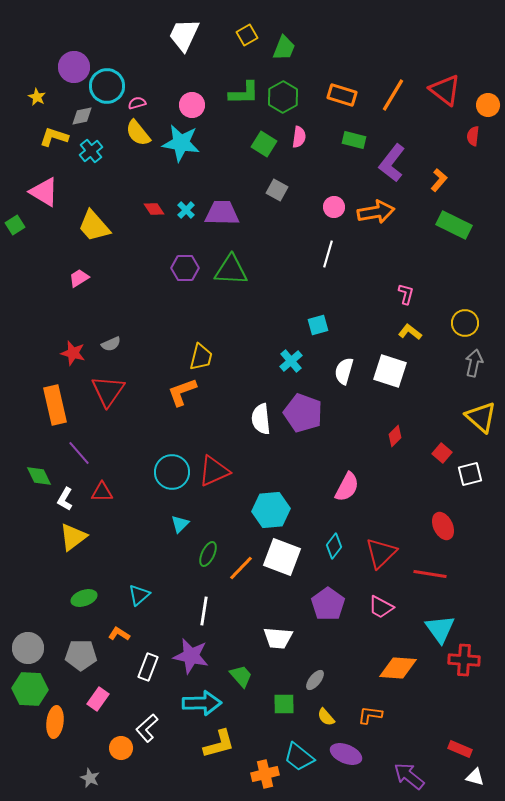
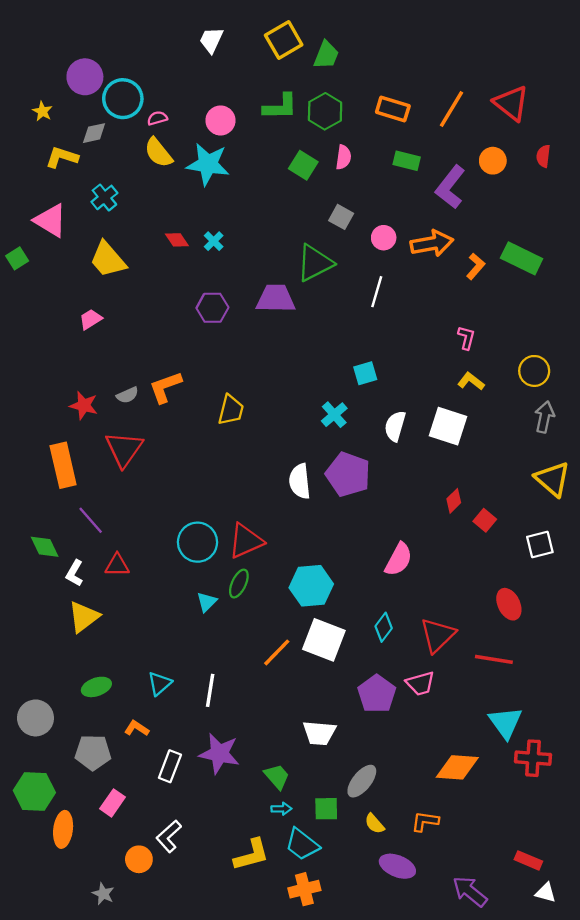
white trapezoid: (184, 35) -> (211, 40), size x0.7
yellow square: (247, 35) -> (284, 40), size x1.5
orange circle: (488, 105) -> (493, 161), moved
cyan cross: (91, 151) -> (104, 197), moved
orange L-shape: (439, 180) -> (476, 266), moved
gray square: (277, 190) -> (341, 217), moved
purple trapezoid: (222, 213) -> (276, 299), moved
green triangle: (231, 270) -> (315, 263), moved, turned -30
orange L-shape: (182, 392) -> (165, 387), moved
red square: (442, 453) -> (485, 520), moved
green ellipse: (208, 554) -> (239, 584), moved
pink trapezoid: (381, 607) -> (420, 683), moved, turned -44
white line: (204, 611) -> (210, 690), moved
gray circle: (28, 648) -> (35, 718), moved
gray ellipse: (315, 680) -> (362, 781), size x1.4
cyan arrow: (202, 703) -> (281, 809), moved, size x0.5
cyan trapezoid: (299, 757) -> (302, 844), moved

